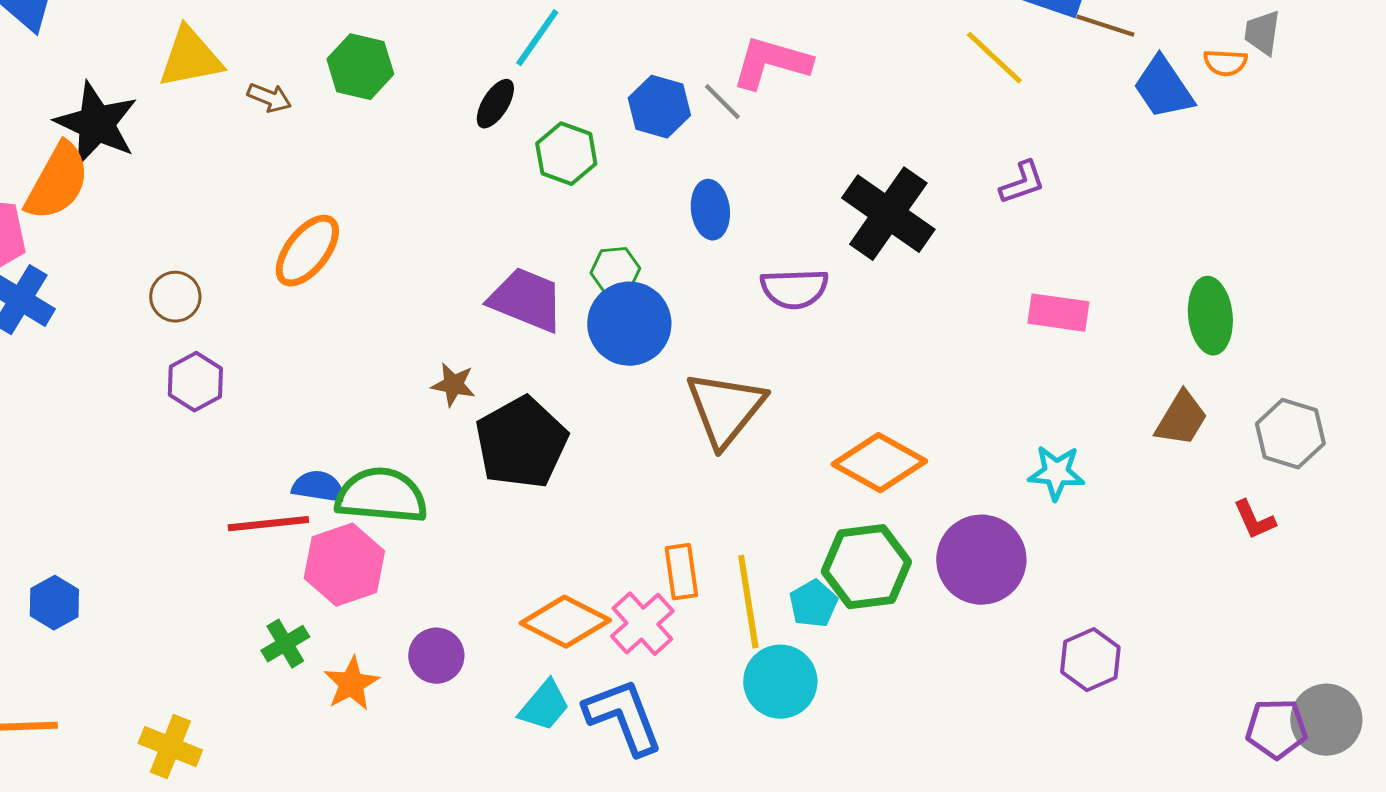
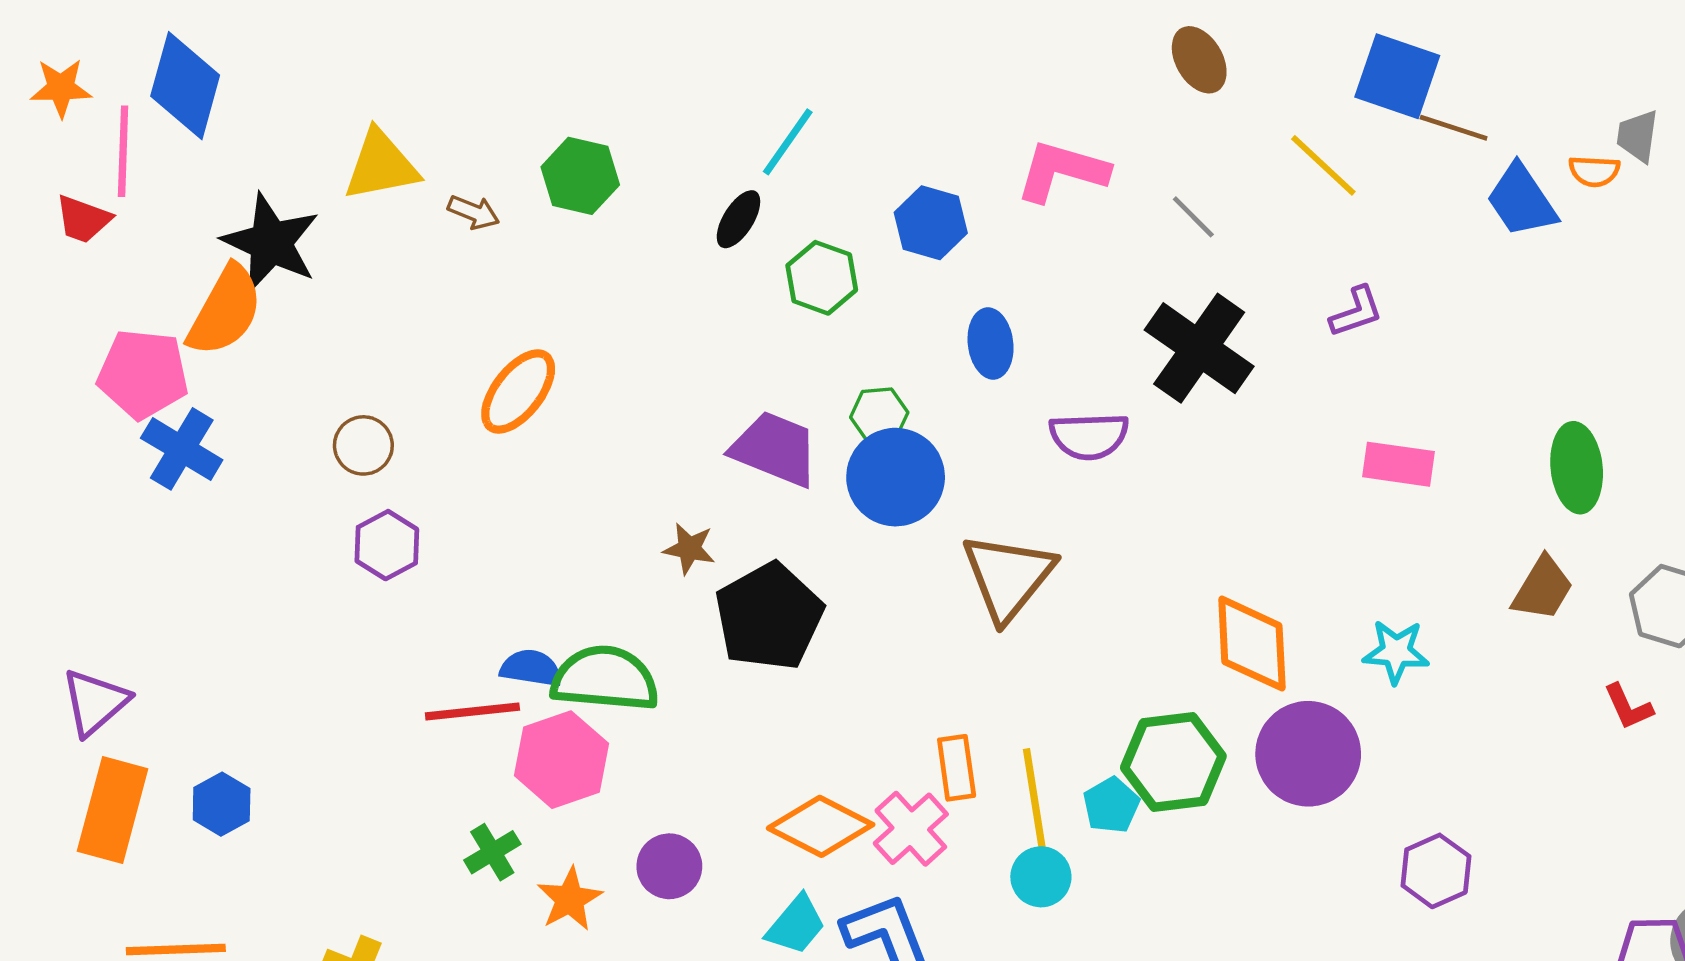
gray line: (722, 102) -> (1193, 217), moved
orange diamond: (879, 463) -> (1252, 644), moved, turned 58
cyan circle: (780, 682) -> (1041, 877), moved, size x0.7

